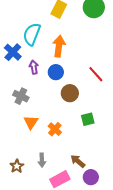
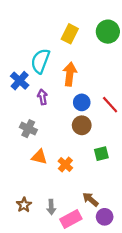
blue circle: (56, 72) -> (82, 102), moved
orange triangle: (31, 122) -> (39, 157), turned -49
gray arrow: (42, 160) -> (51, 207), moved

